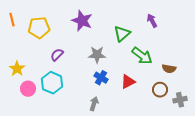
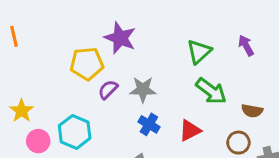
purple arrow: (152, 21) -> (246, 46), moved
yellow pentagon: (39, 28) -> (87, 64), moved
green triangle: (122, 34) -> (199, 52), moved
purple semicircle: (57, 55) -> (108, 89), moved

